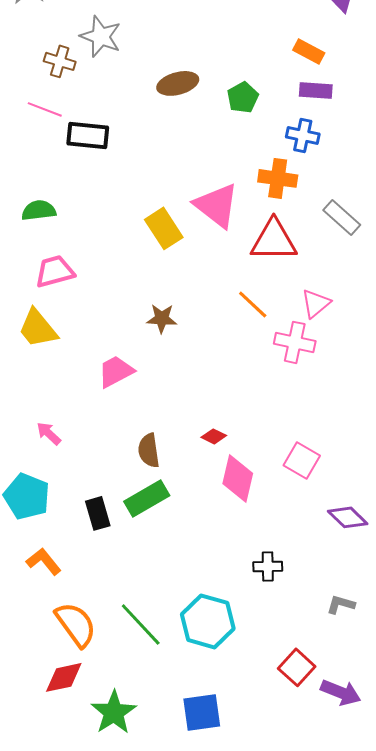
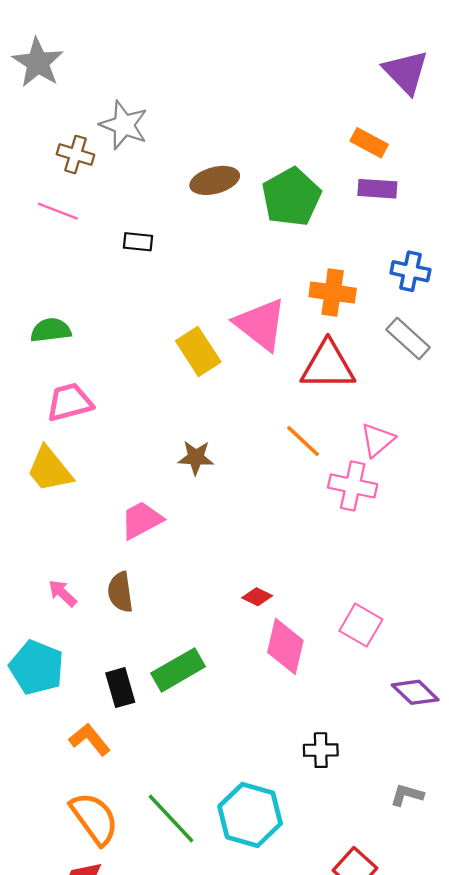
green pentagon: (243, 97) -> (291, 197), size x1.6
black rectangle: (88, 135) -> (138, 242), moved, size x0.6
blue cross: (303, 135) -> (410, 271), moved
brown semicircle: (149, 450) -> (120, 592), moved
orange L-shape: (44, 561) -> (90, 739), moved

